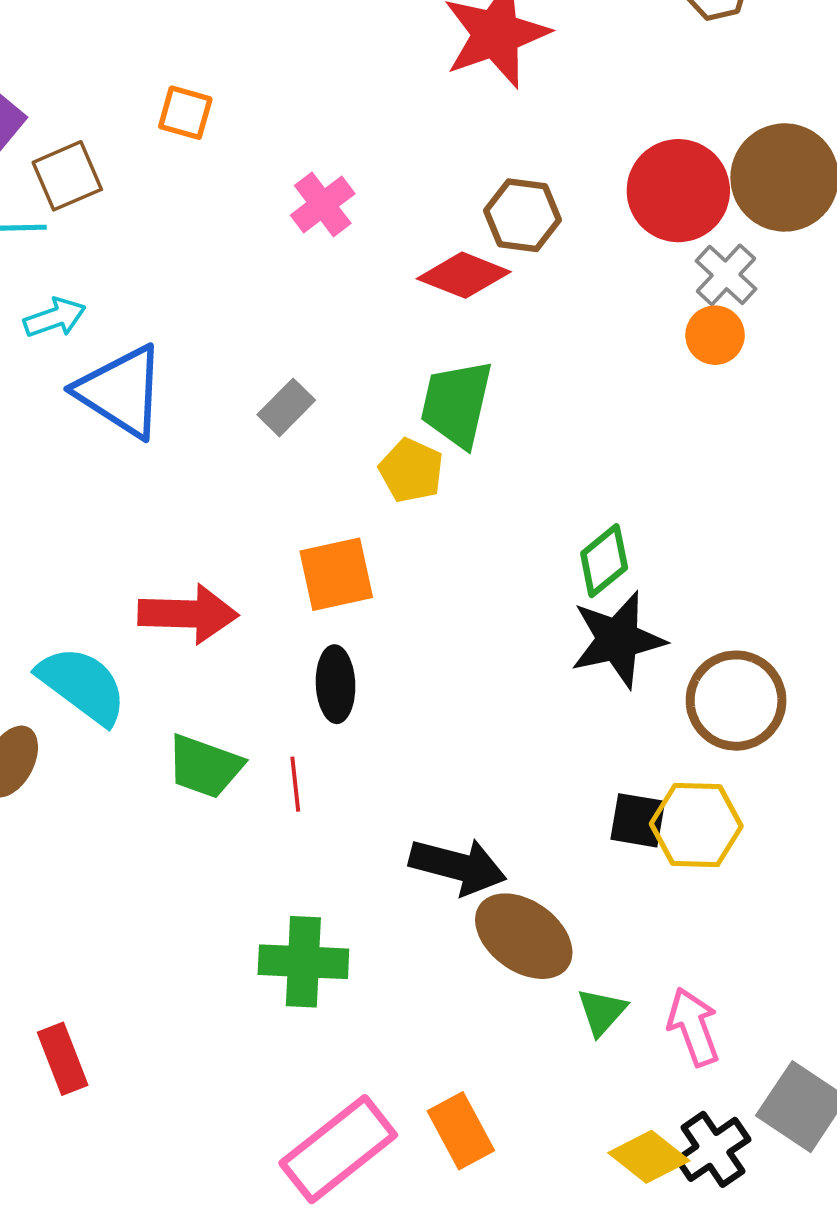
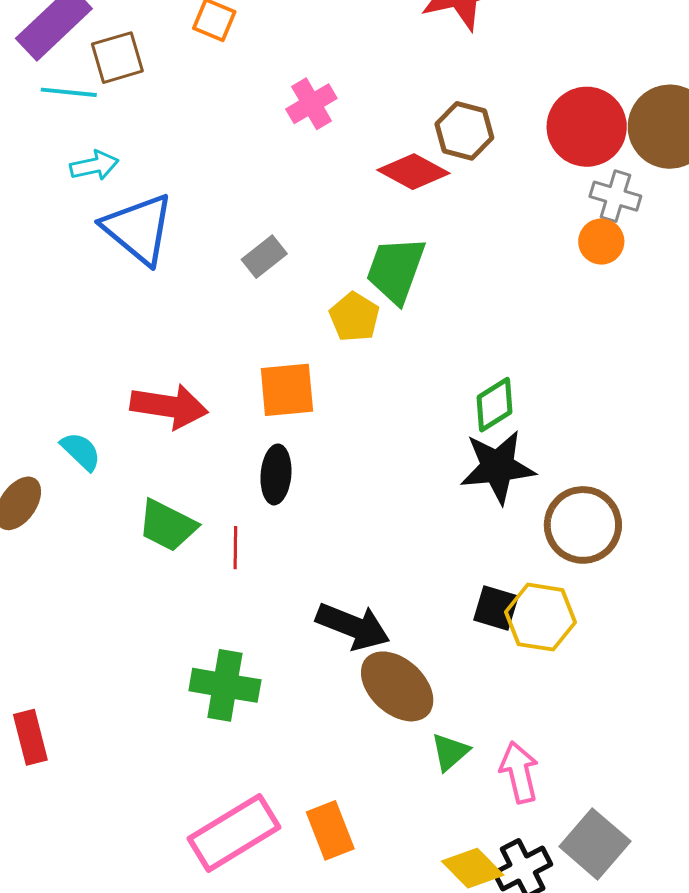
gray cross: (726, 275) -> (615, 196), turned -33
cyan semicircle: (82, 685) -> (81, 451), size x0.6

